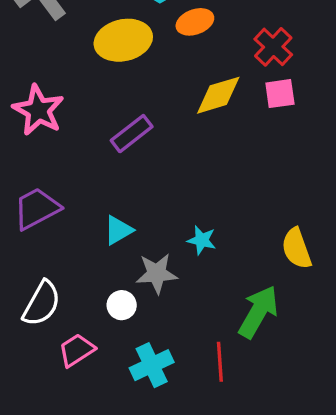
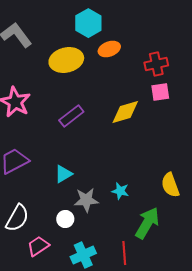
red cross: (273, 47) -> (156, 64), turned 35
yellow diamond: (218, 95) -> (125, 112), moved
cyan star: (202, 240) -> (120, 191), moved

